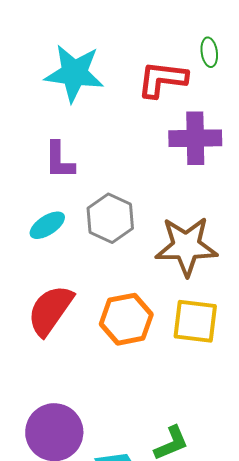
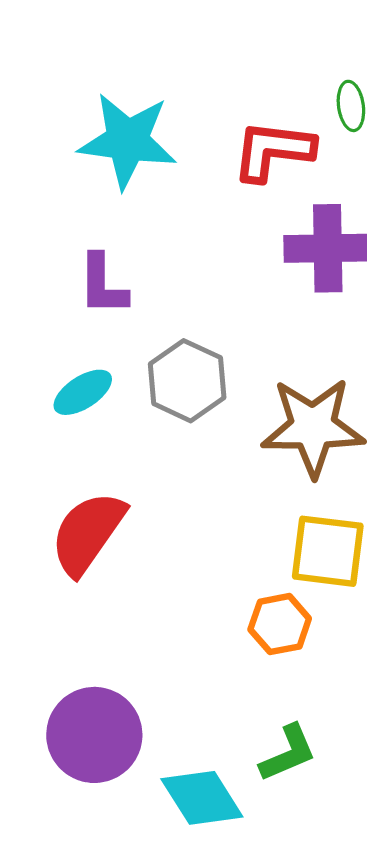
orange hexagon: (126, 319) -> (280, 624), moved, size x0.7

